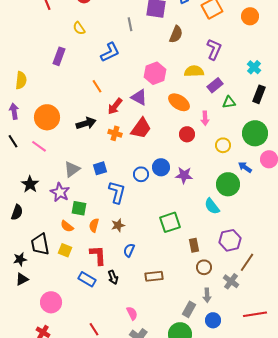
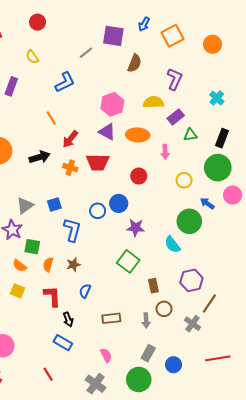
gray line: (130, 24) -> (86, 53), turned 64
black rectangle: (259, 94) -> (222, 138), moved
purple triangle: (139, 97) -> (107, 132), moved
orange ellipse: (179, 102) -> (138, 135), turned -30
red trapezoid: (141, 128) -> (98, 162), turned 55
red circle: (187, 134) -> (139, 176), moved
purple star: (184, 175) -> (136, 228), moved
green square: (170, 222) -> (128, 261), turned -35
blue rectangle: (87, 279) -> (63, 343), moved
gray arrow: (207, 295) -> (146, 320), moved
pink semicircle: (132, 313) -> (106, 355), moved

